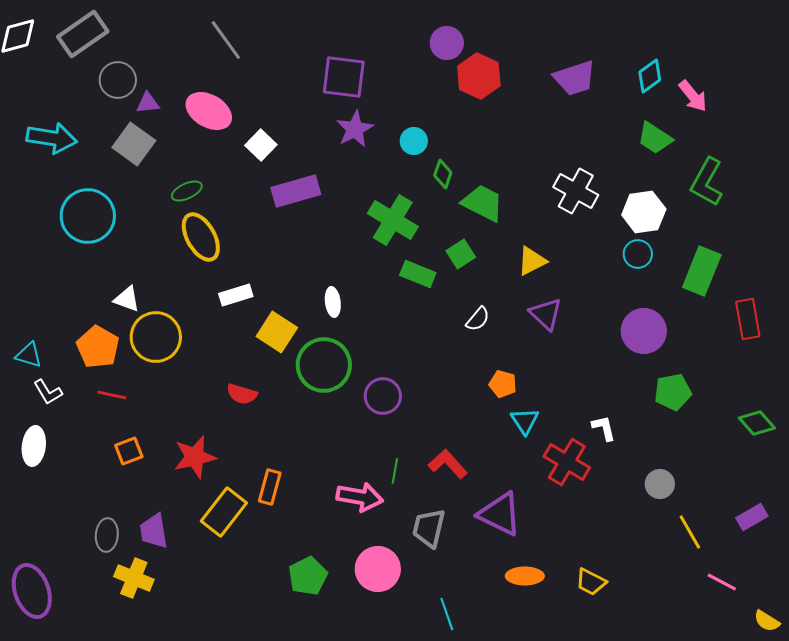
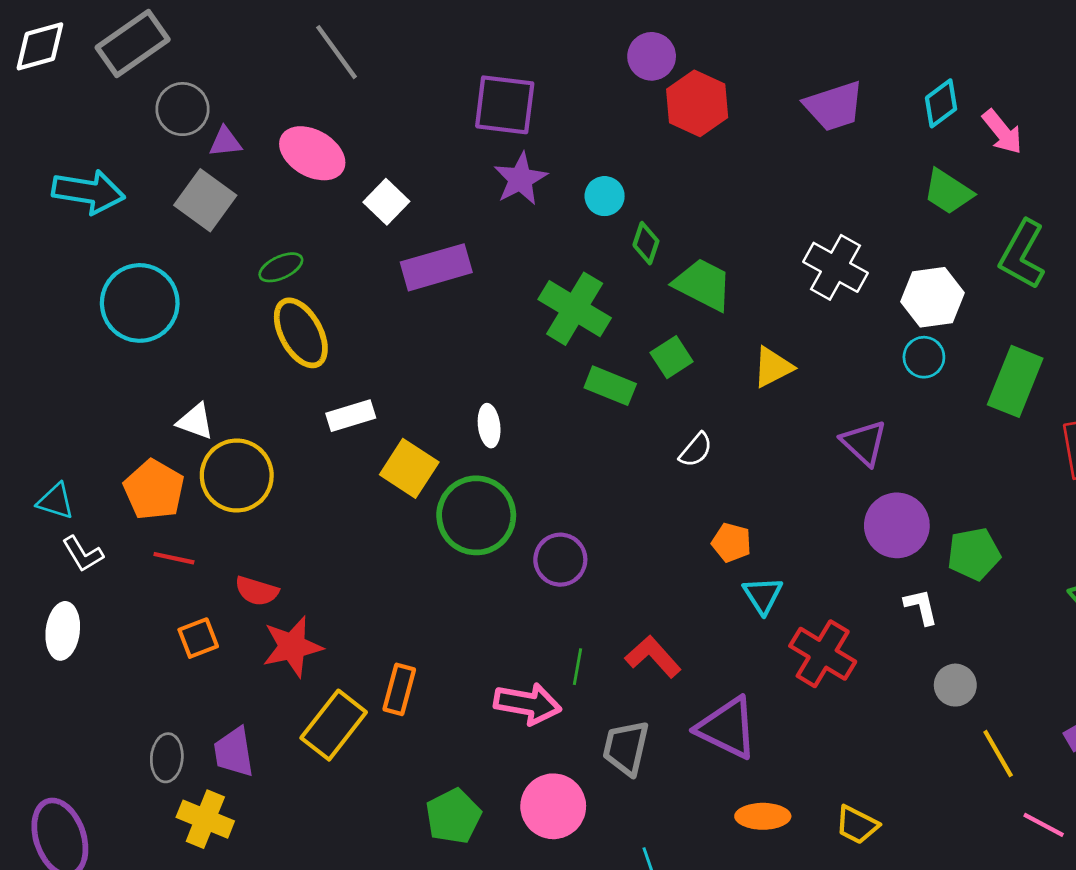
purple triangle: (546, 314) -> (864, 443), moved
purple circle: (644, 331) -> (897, 525), moved
red semicircle: (242, 394) -> (257, 591), moved
white L-shape: (604, 428) -> (921, 607), moved

